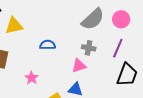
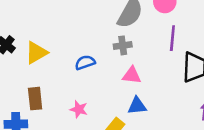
gray cross: (89, 48) -> (123, 45), moved
pink triangle: (79, 66) -> (132, 75), turned 42

